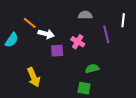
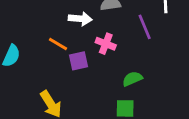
orange line: (30, 23) -> (58, 44), moved
white arrow: (46, 34) -> (80, 19), moved

